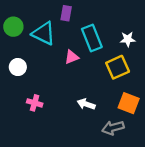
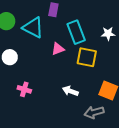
yellow square: (118, 67) -> (87, 57), moved, turned 35

